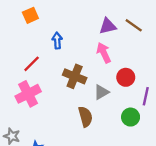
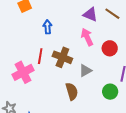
purple triangle: (108, 26) -> (90, 14), turned 35
red line: (32, 64) -> (40, 56), moved, turned -35
red circle: (126, 77) -> (110, 48), moved

